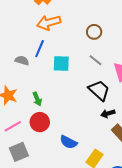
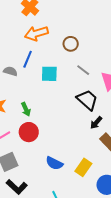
brown circle: (94, 32) -> (71, 44), moved
black arrow: (108, 113) -> (96, 123), turned -32
blue semicircle: (68, 142) -> (54, 163), moved

